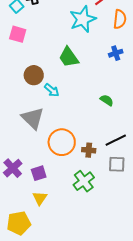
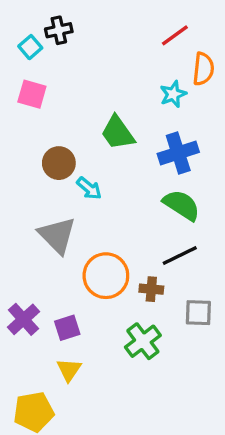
cyan star: (83, 19) -> (173, 94), moved, size x0.6
blue cross: (116, 53) -> (178, 153), moved, size x1.6
green semicircle: (107, 100) -> (182, 205), size x1.6
black line: (116, 140) -> (180, 255), moved

